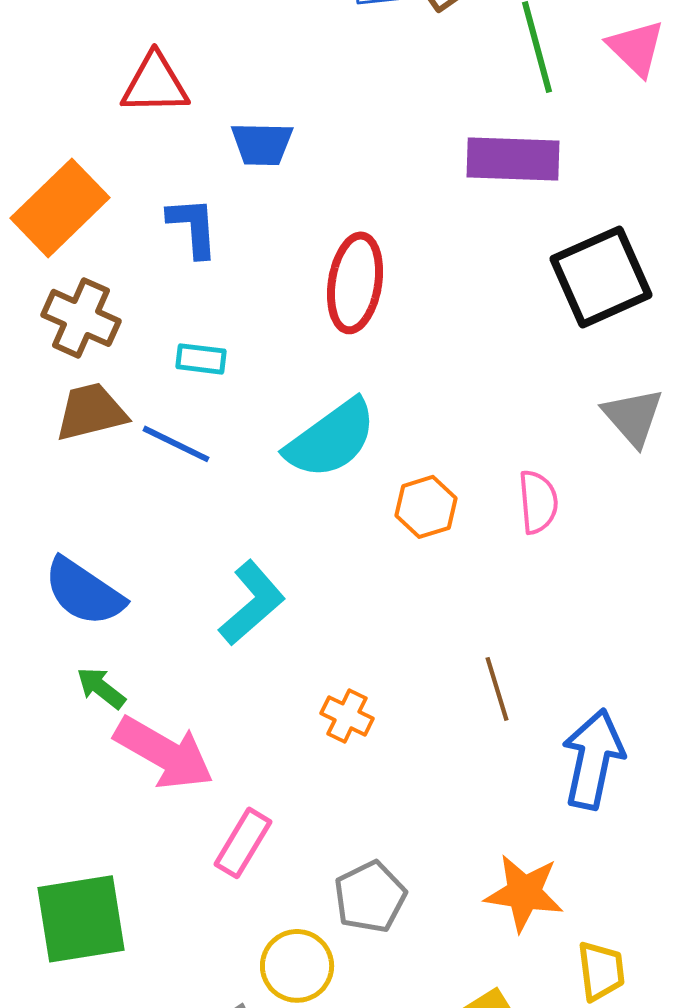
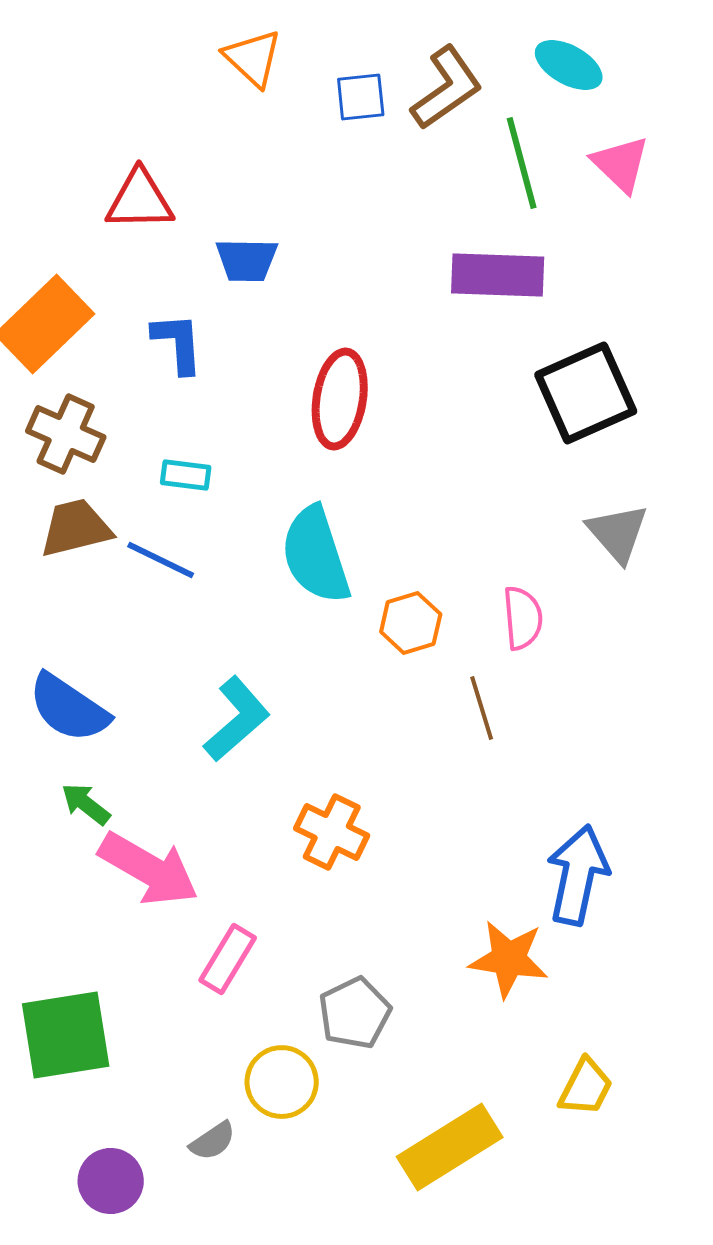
cyan semicircle: (331, 439) -> (316, 555), turned 108
brown line: (497, 689) -> (482, 708), moved
orange cross: (347, 716) -> (332, 832), size x1.4
orange star: (524, 893) -> (509, 959), moved
yellow trapezoid: (601, 971) -> (586, 1087), turned 34

